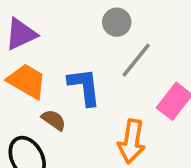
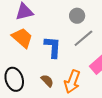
brown semicircle: (54, 120) -> (47, 81), moved

